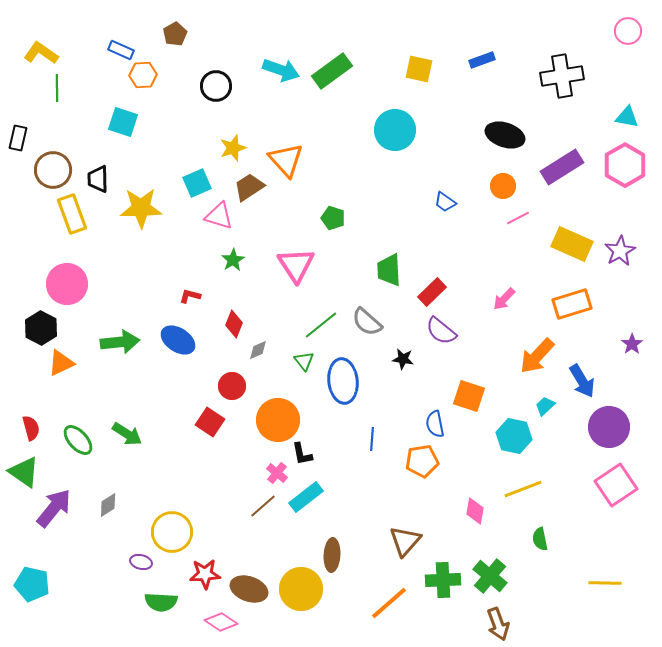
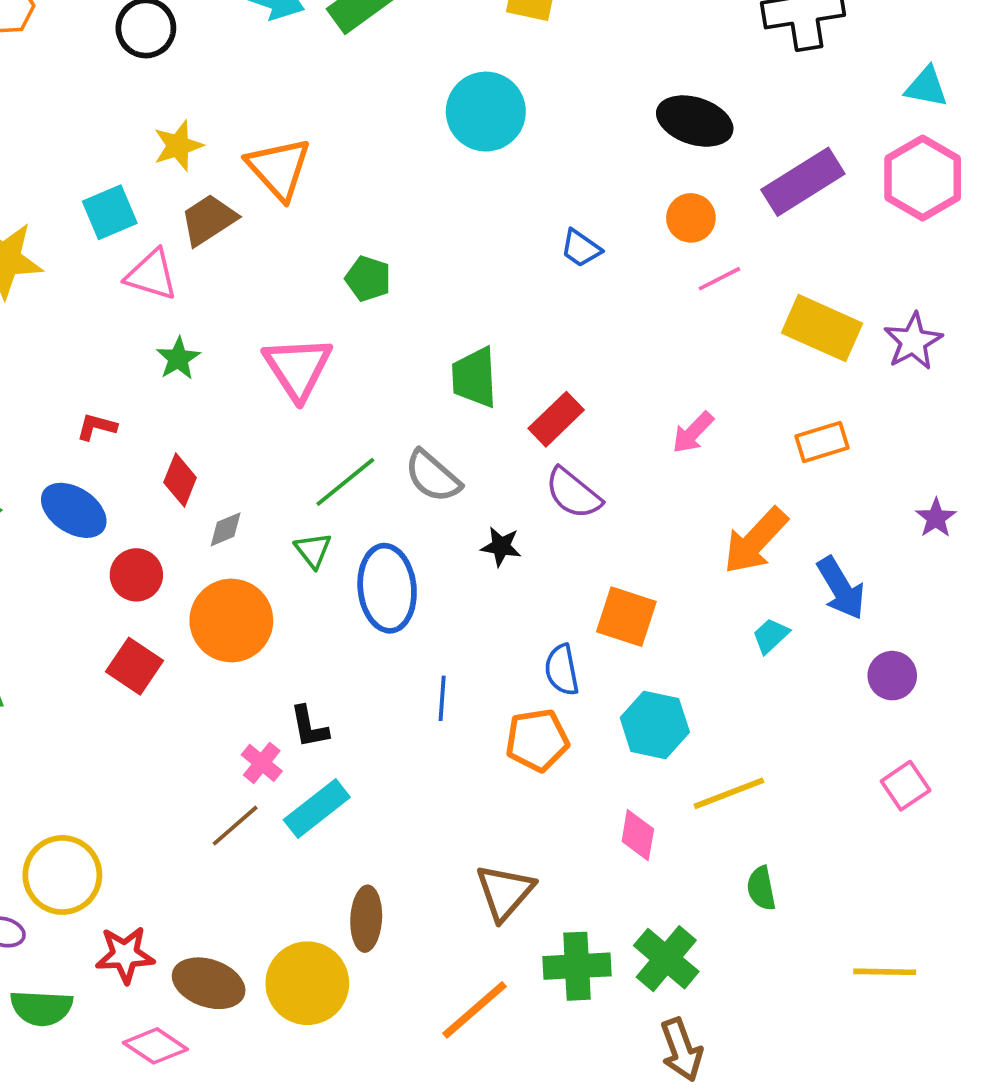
orange rectangle: (572, 304) -> (822, 442), size x0.7
red circle: (232, 386) -> (136, 575), moved
orange circle: (278, 420) -> (231, 621), moved
purple circle: (609, 427) -> (892, 676), size x0.6
cyan hexagon: (514, 436) -> (655, 725), moved
pink square: (616, 485) -> (906, 786), size x0.6

